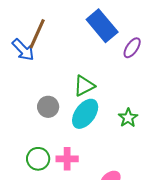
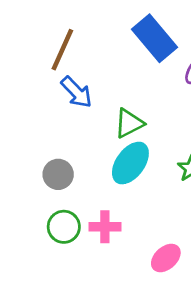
blue arrow: (23, 50) -> (77, 92), moved
gray circle: (48, 107) -> (58, 174), moved

